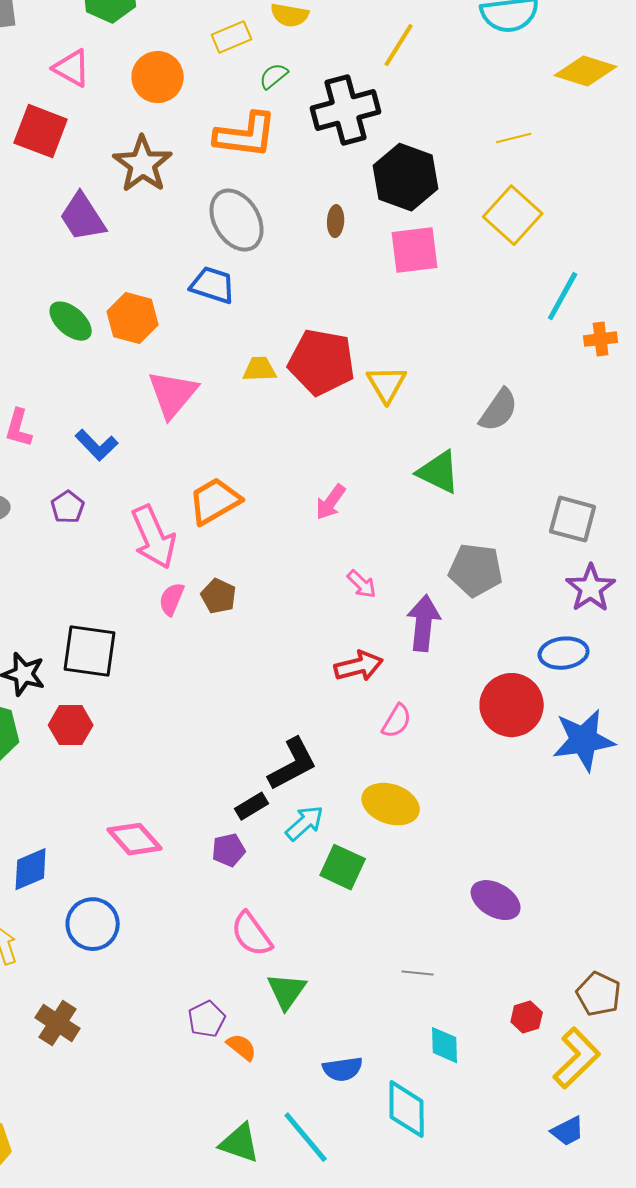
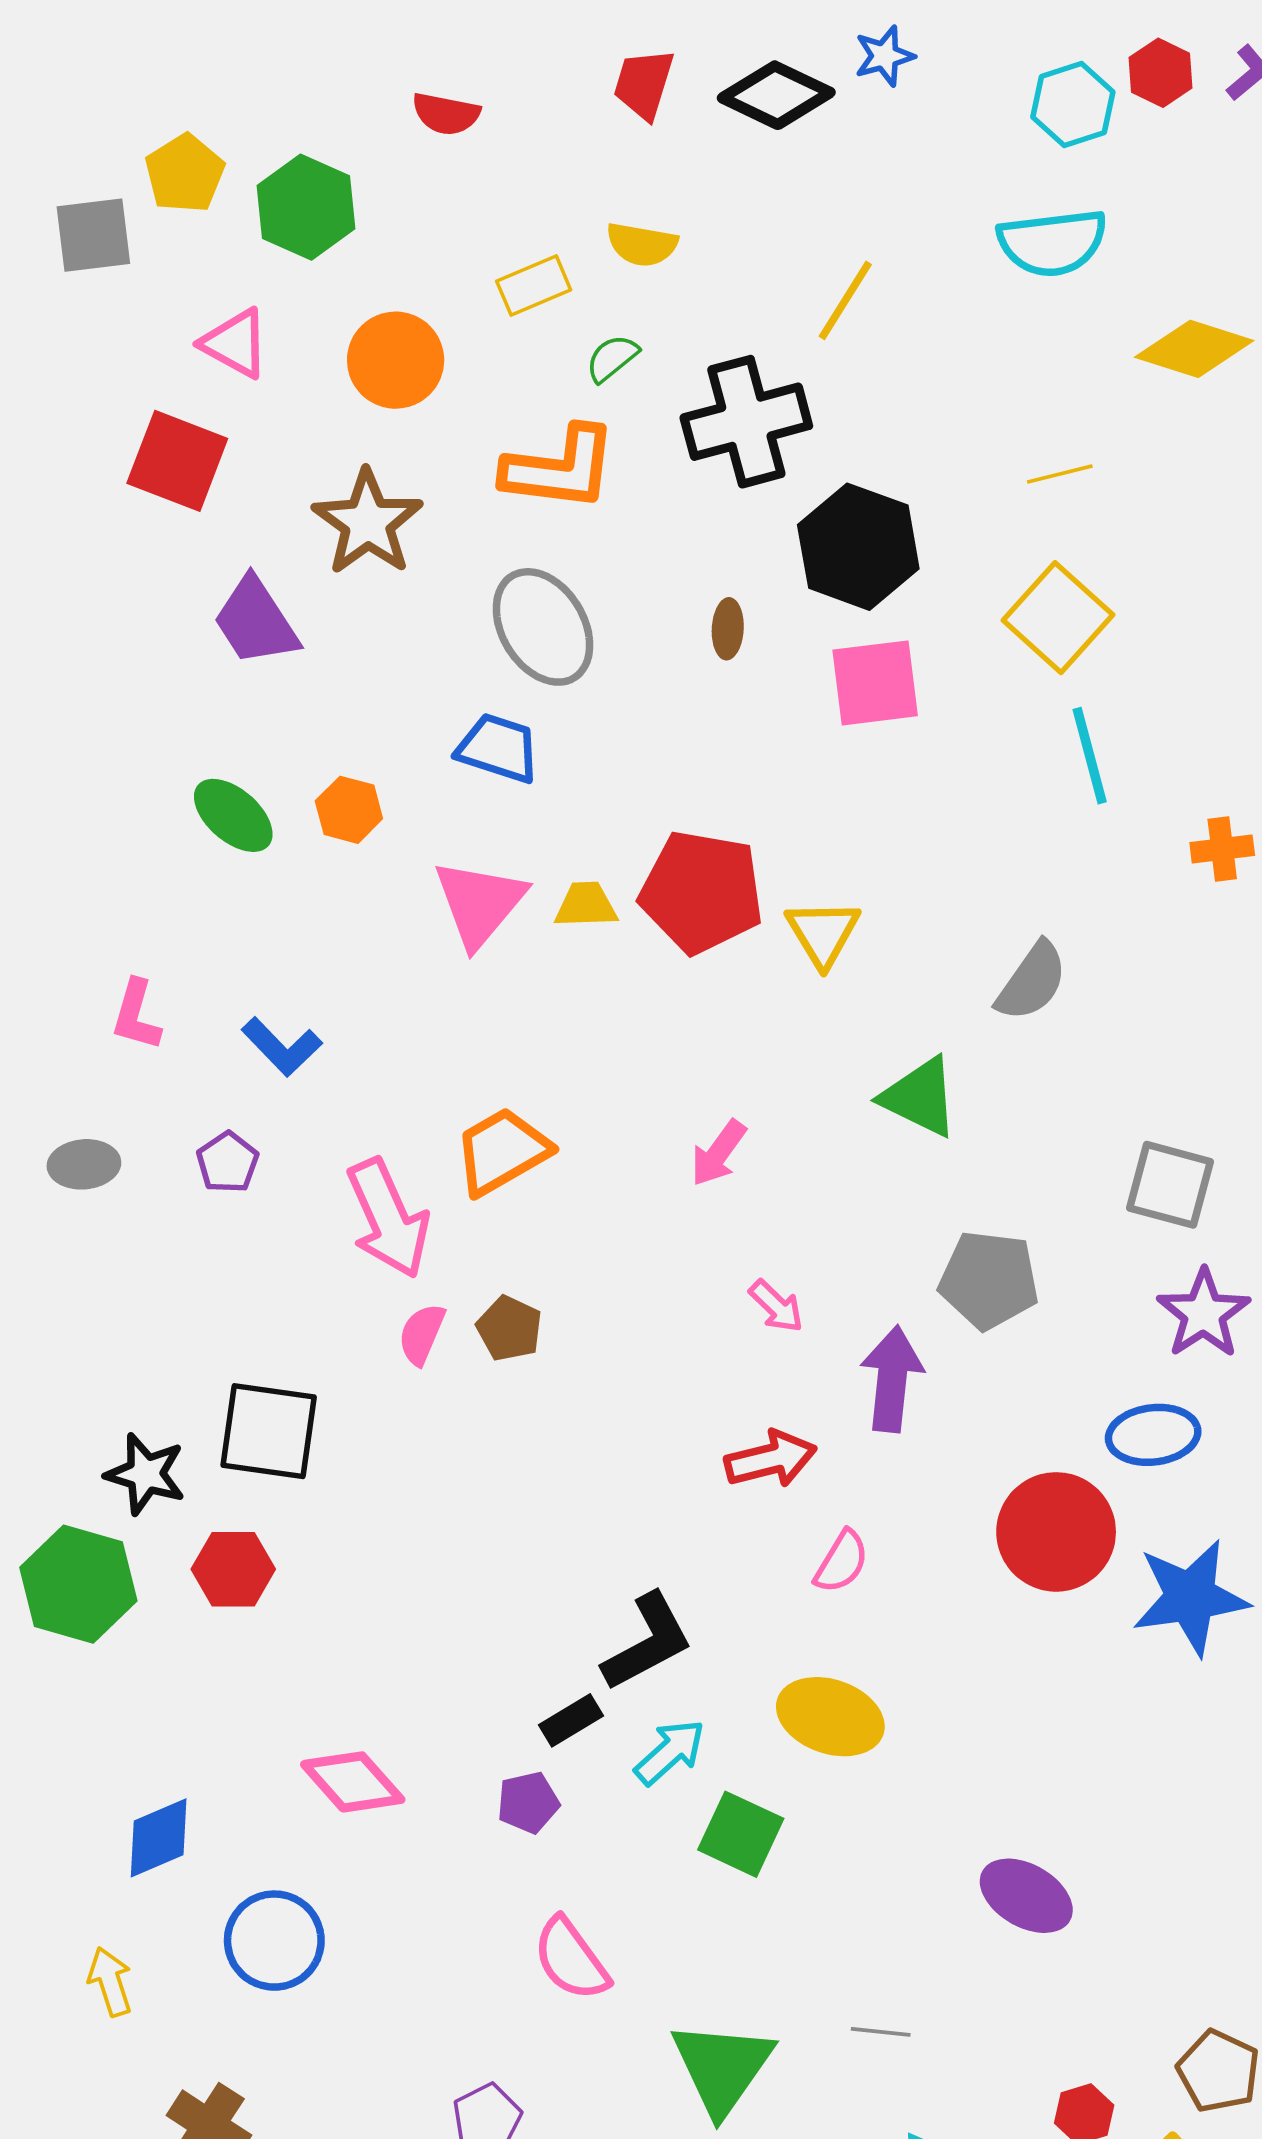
cyan line: (563, 296) -> (1090, 756), moved, turned -44
orange hexagon: (133, 318) -> (349, 810), size x0.7
pink triangle: (173, 394) -> (480, 903), moved
green triangle: (287, 991) -> (722, 2067), moved, size x1.4

